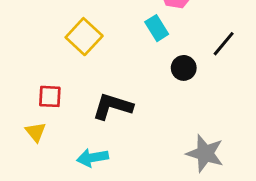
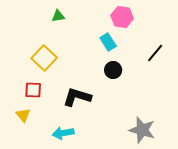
yellow square: (84, 37) -> (44, 58), moved
black circle: (184, 68) -> (113, 70), moved

